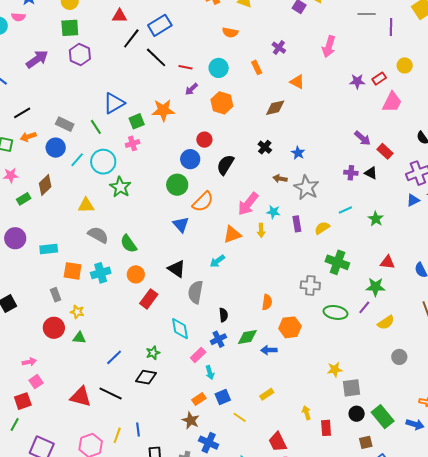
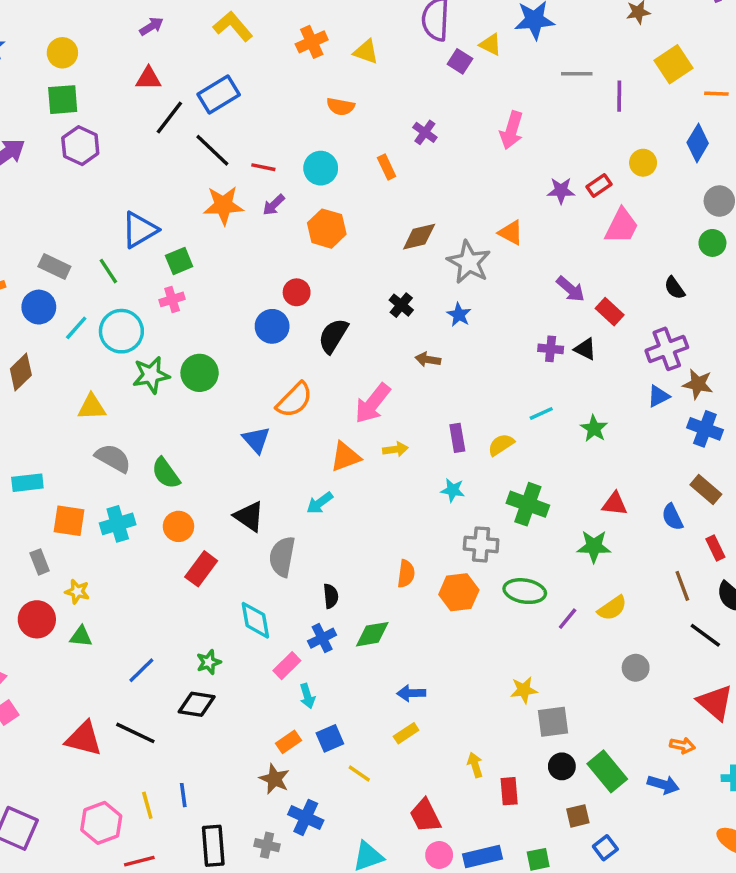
orange triangle: (297, 82) -> (511, 233), moved
orange star: (163, 110) -> (223, 205), moved
green circle: (177, 185) -> (200, 373), moved
green star: (120, 187) -> (151, 375), turned 30
gray star: (306, 188) -> (469, 262), moved
cyan star: (273, 212) -> (453, 490), moved
yellow arrow: (261, 230) -> (395, 449), turned -96
purple line: (364, 307) -> (568, 619), moved
orange hexagon: (290, 327) -> (459, 592), moved
blue arrow: (269, 350) -> (411, 693), moved
yellow line: (117, 435) -> (147, 805), turned -35

